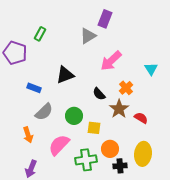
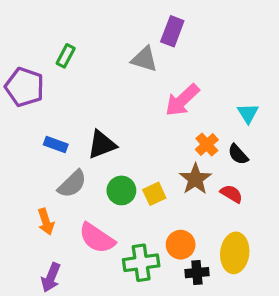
gray triangle: (88, 36) -> (144, 59), turned 48
black triangle: (65, 75) -> (102, 145), moved
black semicircle: (99, 94) -> (238, 154), moved
yellow square: (94, 128) -> (154, 194), moved, turned -32
pink semicircle: (59, 145) -> (97, 238), turned -100

